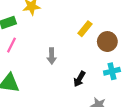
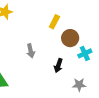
brown circle: (107, 42) -> (70, 38), moved

